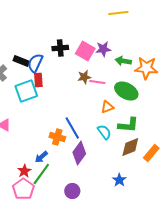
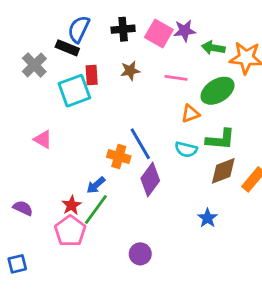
blue semicircle: (35, 63) -> (79, 29), moved
brown star: (84, 77) -> (130, 71), moved
green ellipse: (126, 91) -> (218, 91), turned -60
cyan semicircle: (104, 132) -> (186, 149), turned 140
purple circle: (72, 191) -> (140, 254), moved

